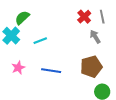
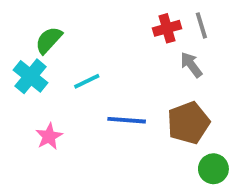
red cross: (84, 17) -> (167, 28), turned 32
blue line: (51, 71) -> (127, 120), moved

